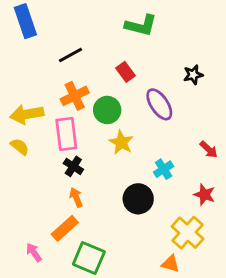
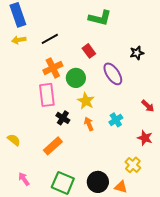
yellow arrow: (27, 114) -> (19, 40), moved, size x0.6
yellow semicircle: (20, 147) -> (14, 140), moved
black cross: (73, 166) -> (63, 118), moved
orange arrow: (76, 197) -> (89, 124), moved
black circle: (138, 199) -> (98, 182), moved
orange rectangle: (65, 228) -> (53, 146), moved
yellow cross: (188, 233) -> (133, 165), size x0.7

